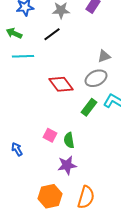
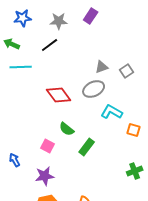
green rectangle: (89, 107) -> (87, 147), moved
green semicircle: (69, 140) -> (67, 129), moved, turned -42
purple star: (67, 165) -> (45, 176), moved

